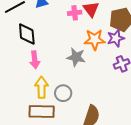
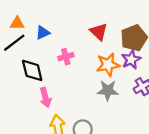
pink cross: (75, 13) -> (66, 57), moved
gray star: (76, 57) -> (108, 90), moved

